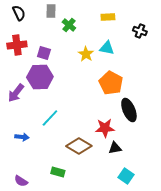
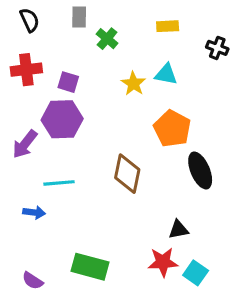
cyan line: (50, 118) -> (59, 183), moved, turned 42
red star: (105, 128) -> (163, 262), moved
brown diamond: (79, 146) -> (127, 174), moved, turned 70
green rectangle: (58, 172) -> (90, 267), size x1.6

